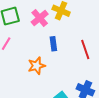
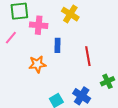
pink cross: (40, 18) -> (39, 25), moved, turned 36

